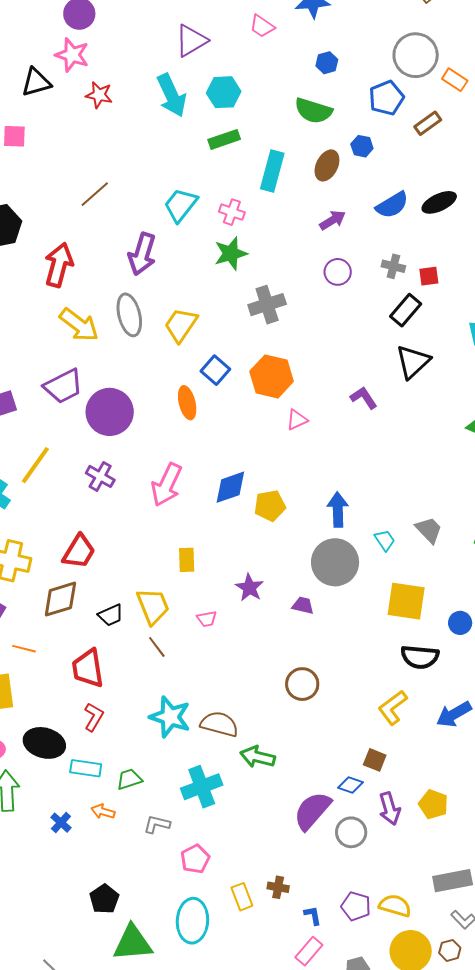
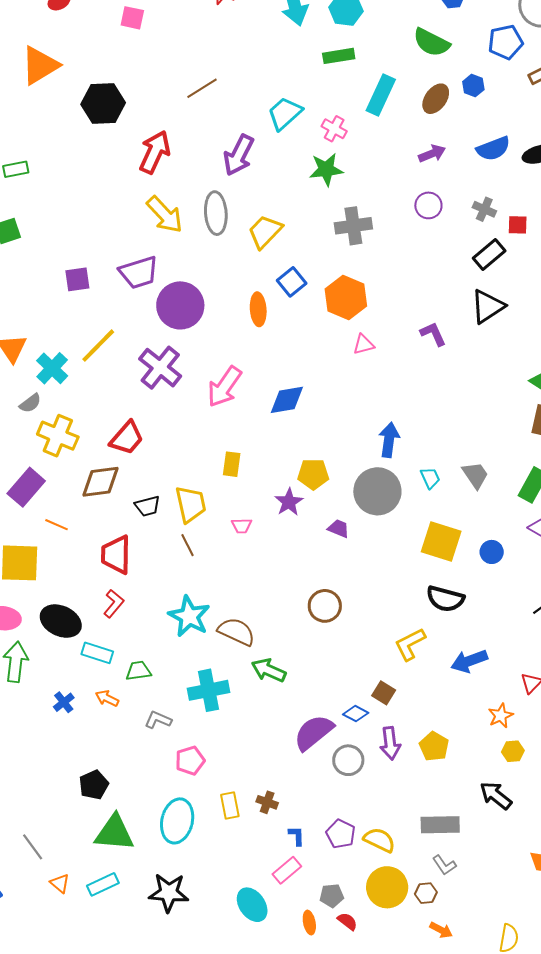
purple cross: (100, 476) -> (160, 368), size x1.5
yellow pentagon: (270, 506) -> (313, 474), moved
blue circle: (460, 623) -> (492, 552), moved

